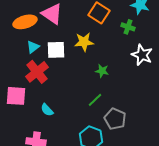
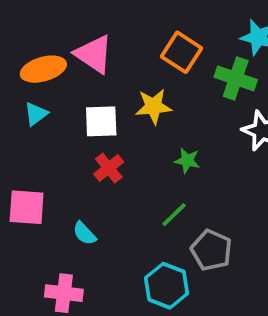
green cross: (128, 27) -> (236, 78), size x1.5
cyan triangle: (33, 47) -> (36, 114), moved
red cross: (37, 72) -> (109, 168), moved, size x0.7

